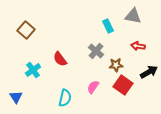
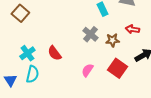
red semicircle: (60, 59) -> (54, 53), moved
brown star: (116, 65) -> (112, 40), moved
cyan semicircle: (65, 98) -> (32, 74), moved

